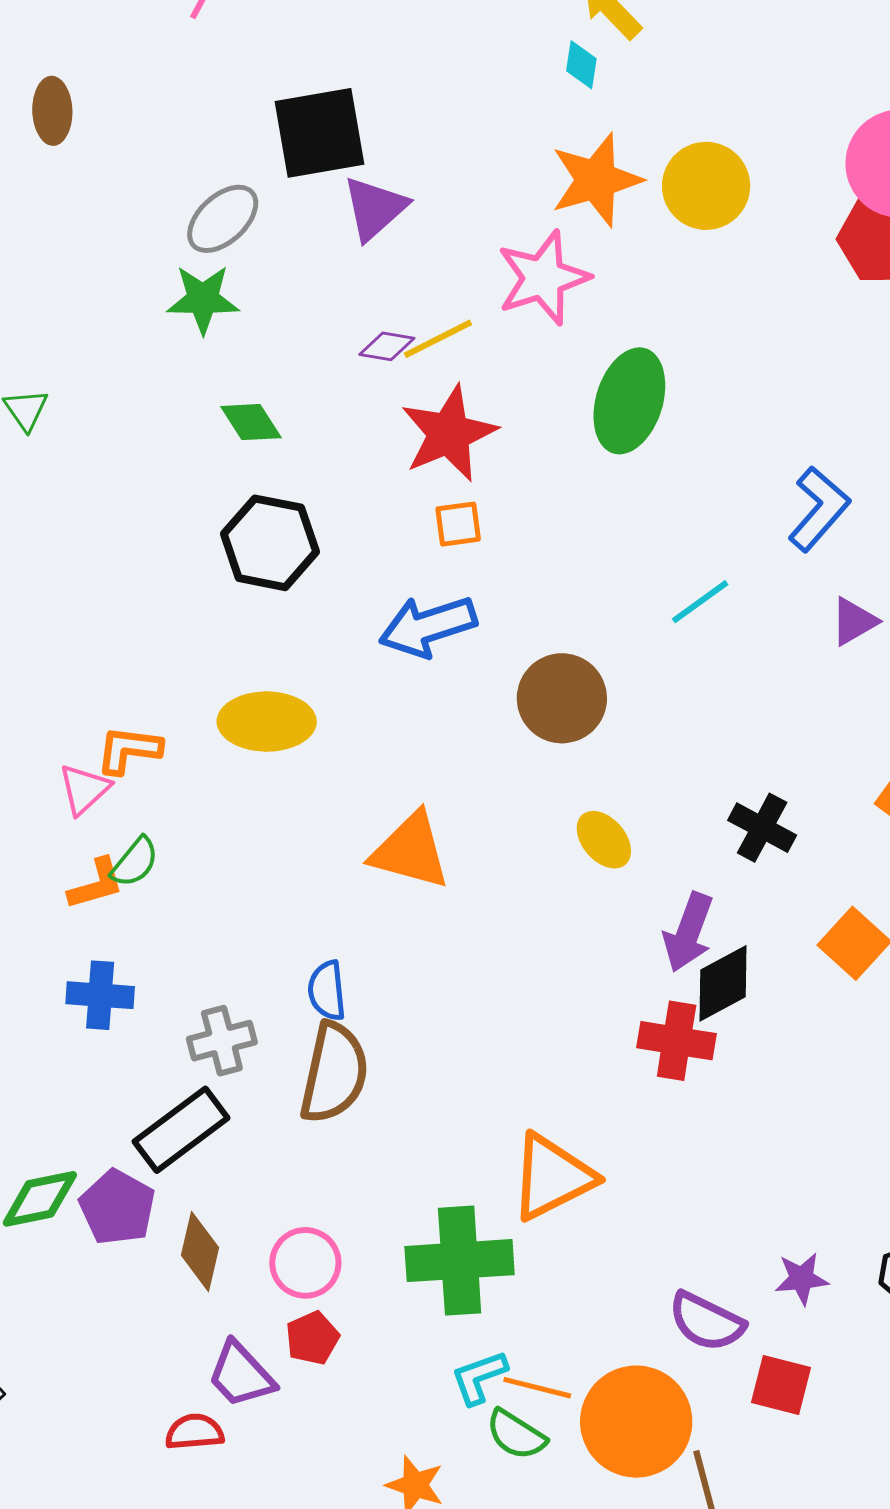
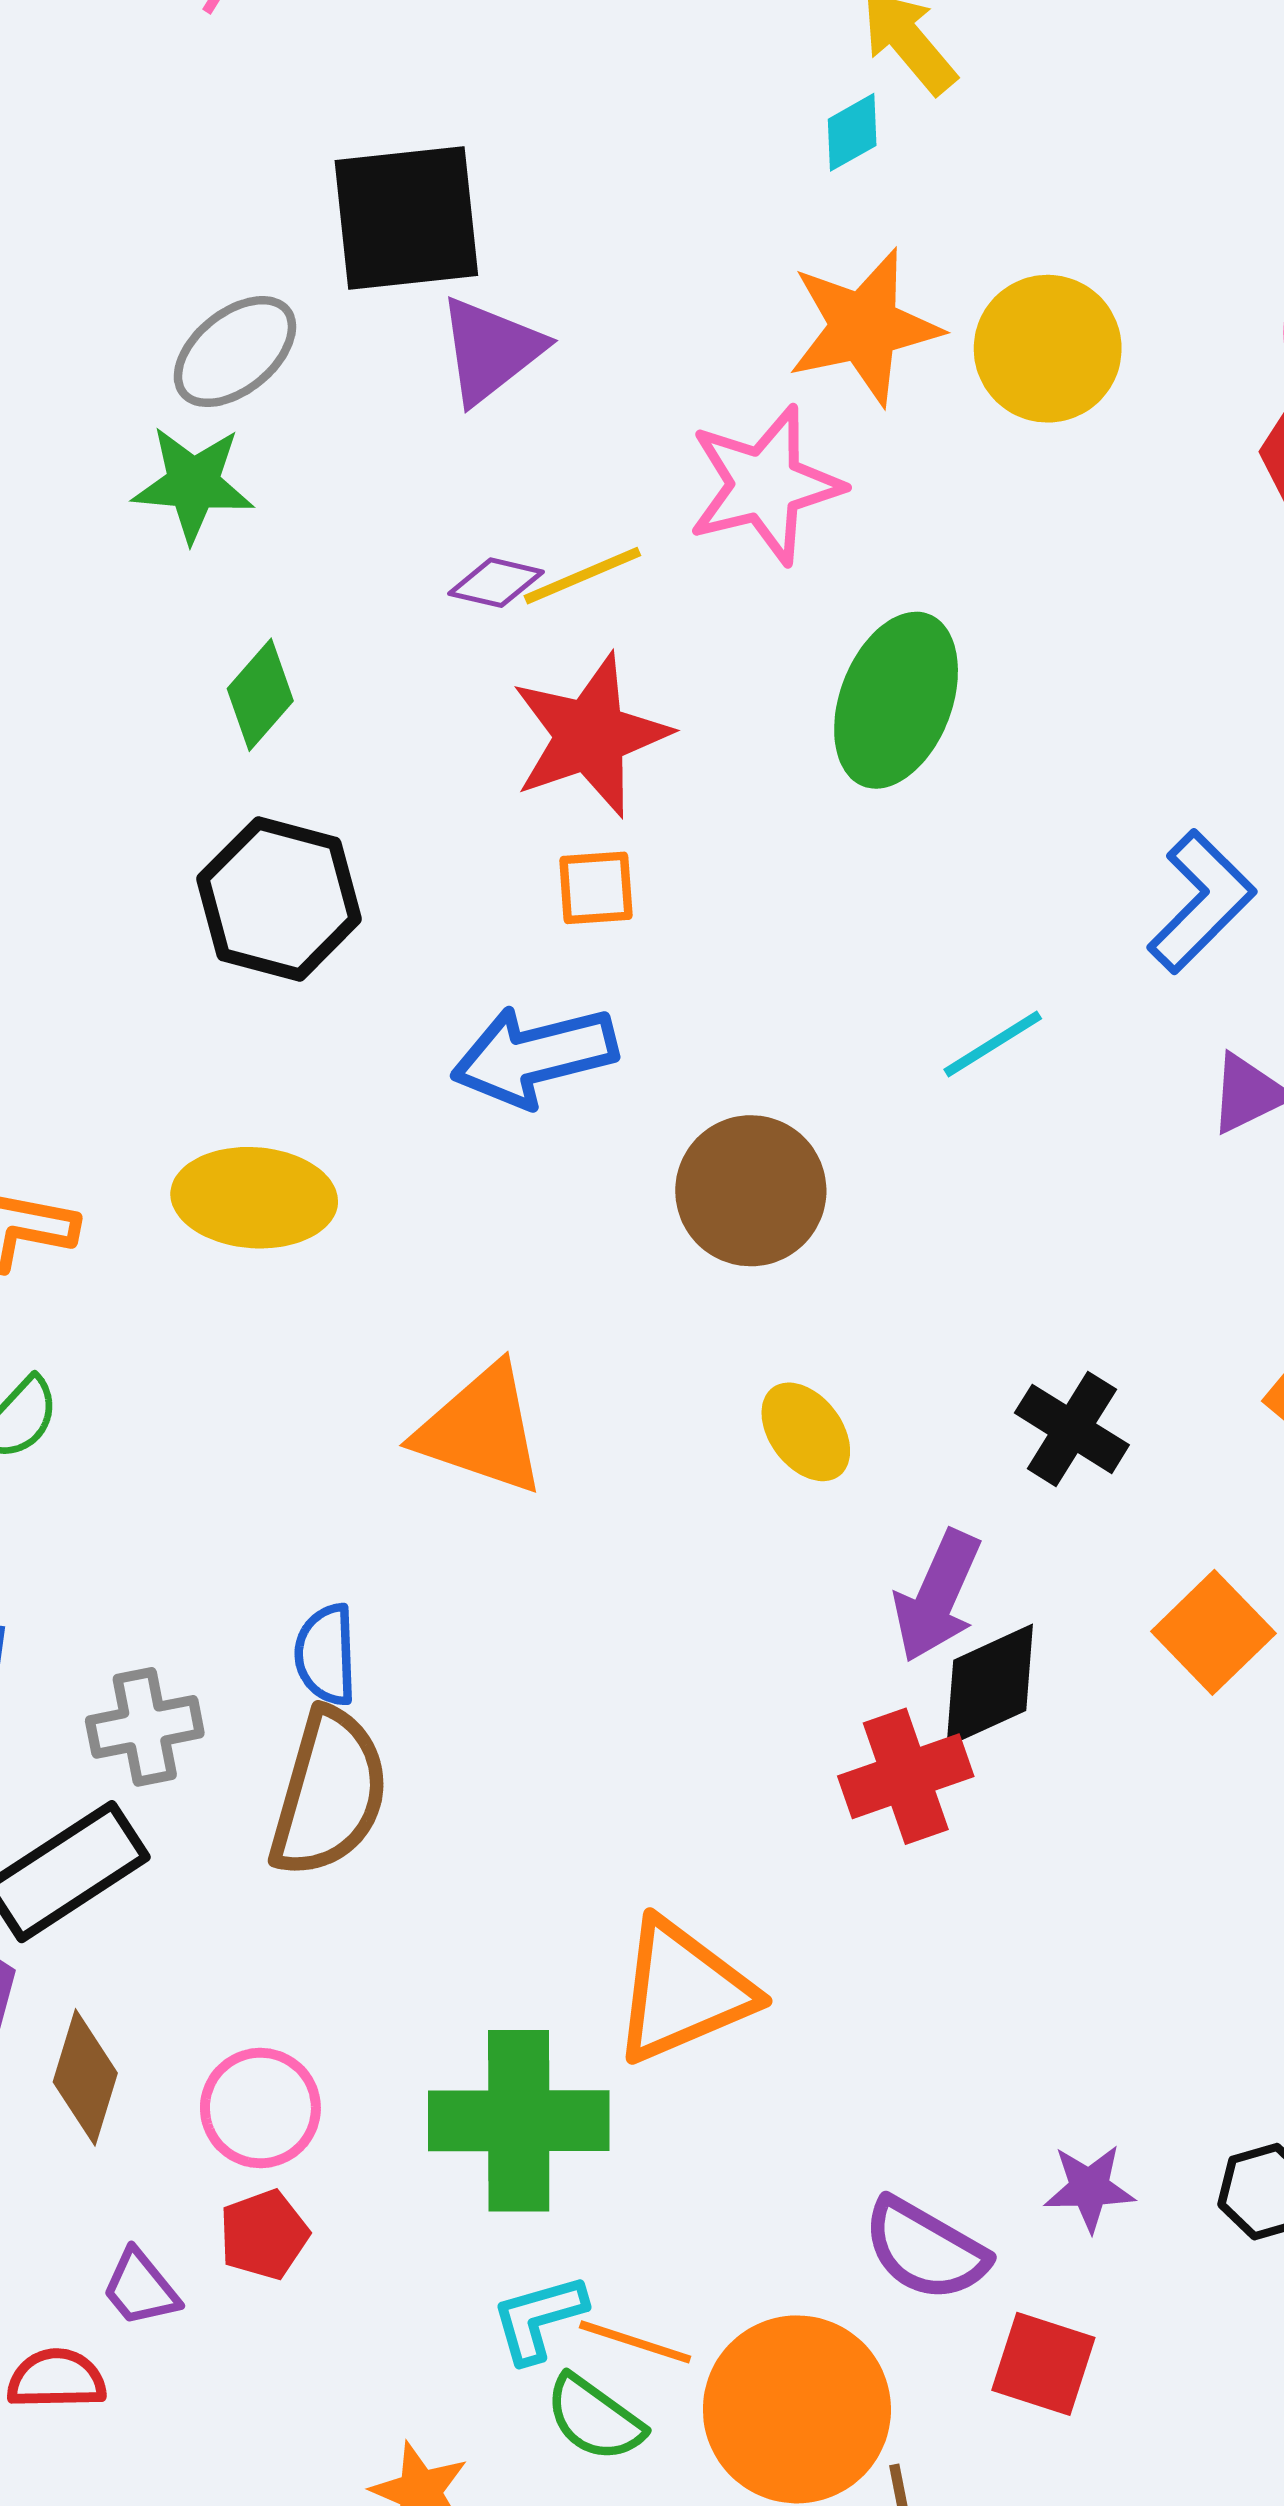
cyan diamond: (581, 65) -> (852, 132), turned 48
green diamond: (251, 422) -> (260, 695), turned 70
red cross: (677, 1041) -> (906, 1776), turned -32
purple trapezoid: (241, 1375) -> (140, 2288), size x0.7

